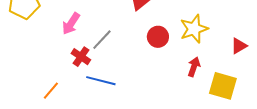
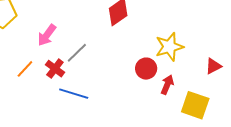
red circle: (158, 37) -> (146, 69), moved
orange line: (51, 91) -> (25, 69), moved

